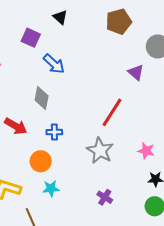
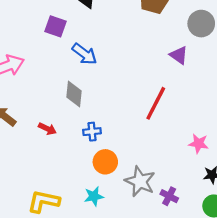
red arrow: (16, 126) -> (47, 129), size x0.7
gray star: (100, 150) -> (140, 181), moved
orange circle: (41, 161) -> (105, 162), moved
purple cross: (105, 197) -> (169, 196), moved

